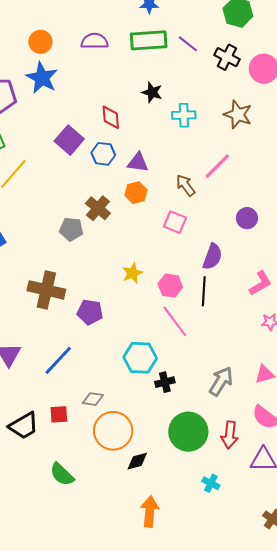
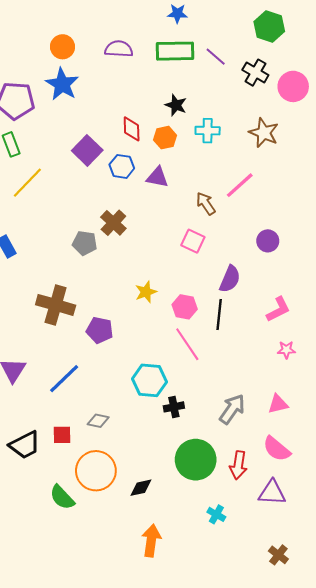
orange hexagon: (136, 193) -> (165, 138), moved
orange circle: (113, 431) -> (96, 471), moved

